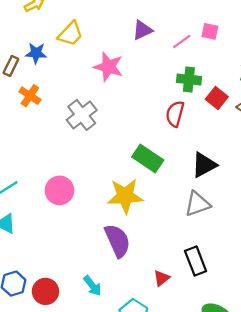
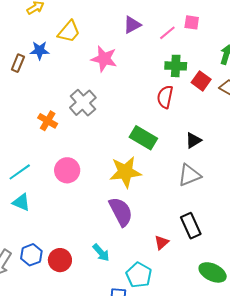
orange cross: (30, 96) -> (48, 121), moved
black triangle: (204, 165) -> (193, 140), size x0.7

